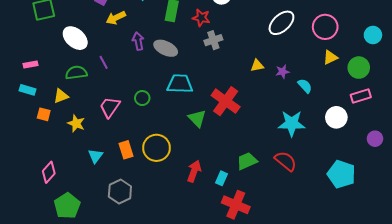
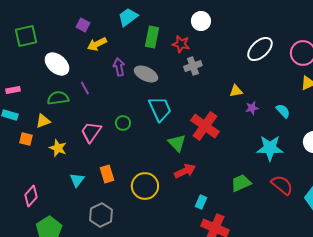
purple star: (282, 72) -> (252, 108), moved
cyan trapezoid: (180, 84) -> (160, 109), turned 64
yellow circle: (156, 148) -> (145, 186), moved
green trapezoid: (247, 161) -> (241, 183), moved
red semicircle: (286, 161) -> (282, 185), moved
red arrow: (194, 171) -> (185, 171), moved, turned 45

